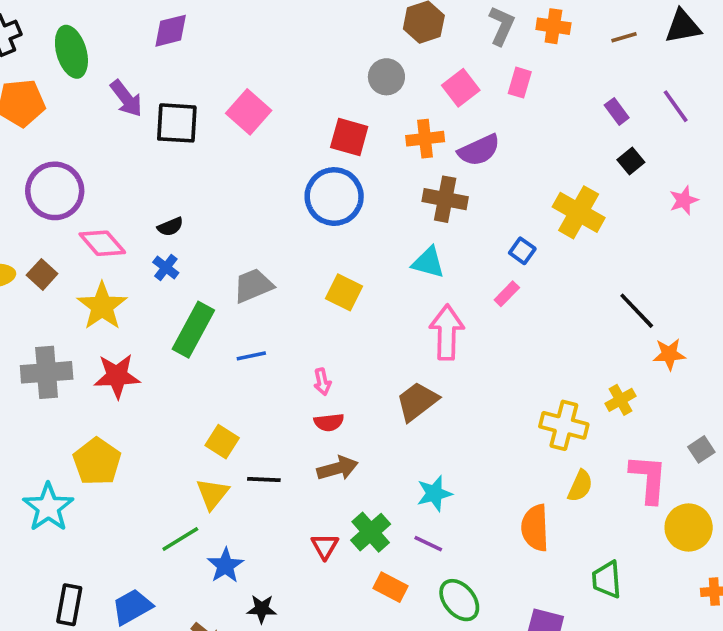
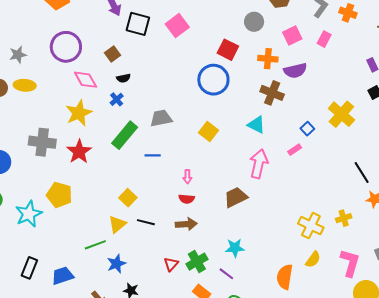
brown square: (42, 274) -> (112, 54), moved
red star: (117, 376) -> (79, 152), turned 30
yellow pentagon: (97, 462) -> (59, 195), turned -30

